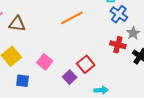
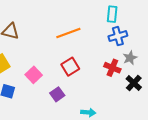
blue cross: (119, 14) -> (118, 36), turned 30
red square: (86, 64) -> (70, 67), moved

